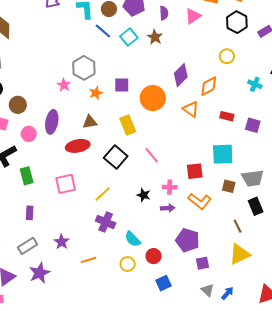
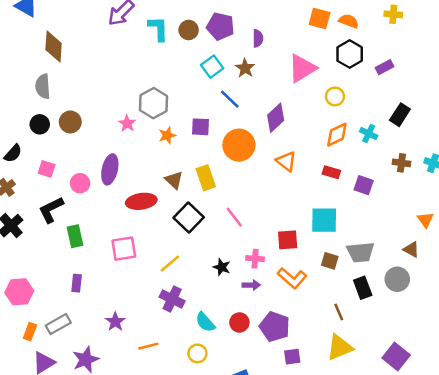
pink triangle: (193, 16) -> (302, 68), moved, size x1.4
blue line: (103, 31) -> (230, 99), moved
orange diamond: (209, 86) -> (337, 135), moved
brown circle: (18, 105) -> (70, 122), moved
brown triangle: (90, 122) -> (174, 180), moved, turned 49
gray rectangle: (28, 246) -> (58, 324), moved
red circle: (154, 256) -> (239, 322), moved

